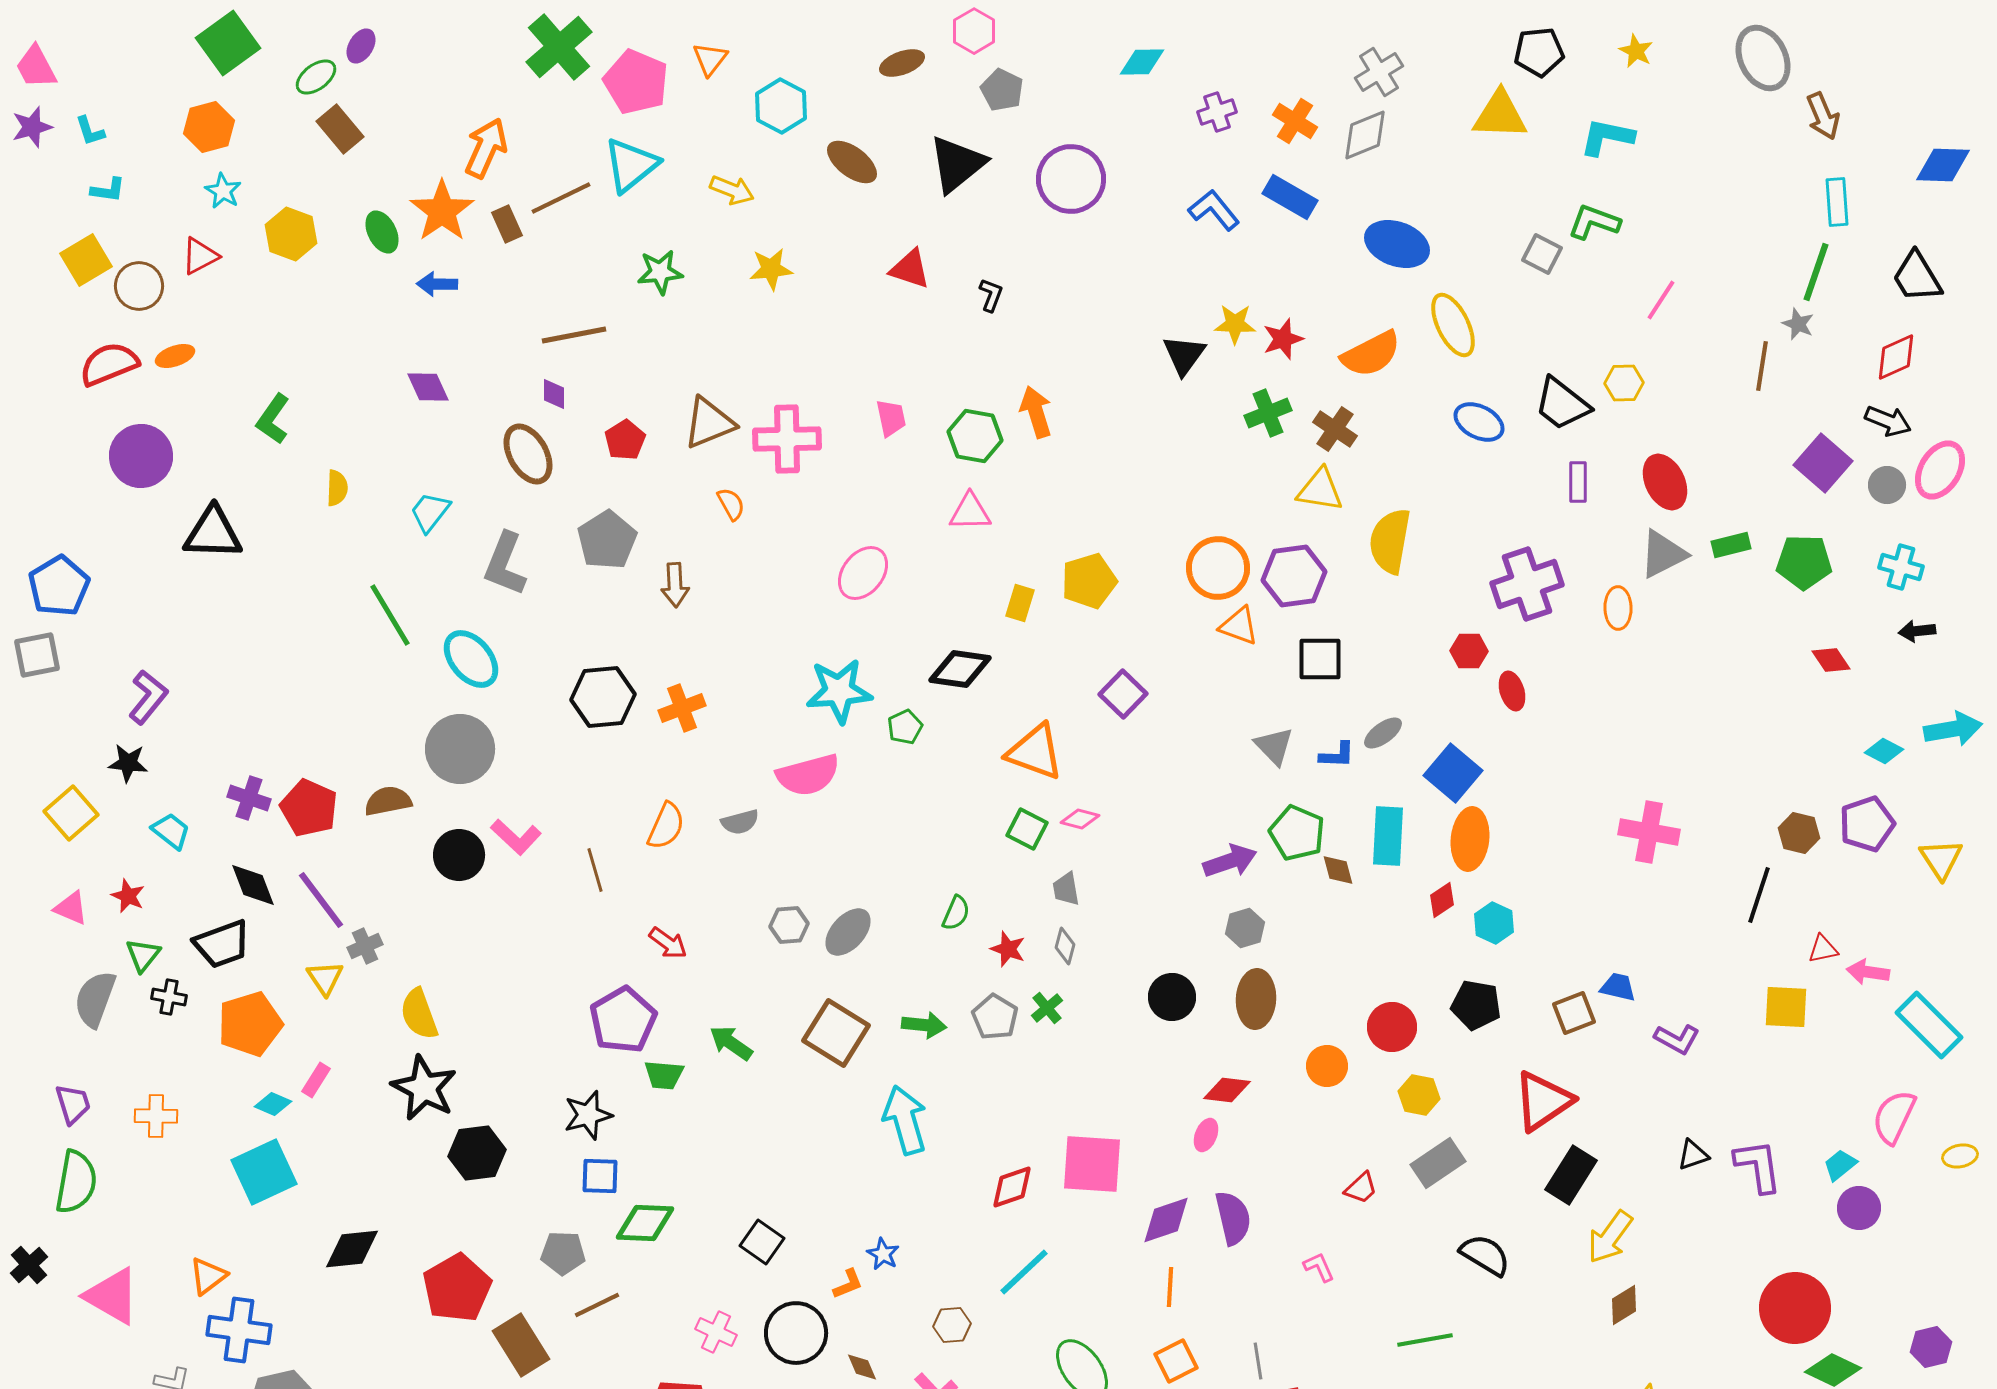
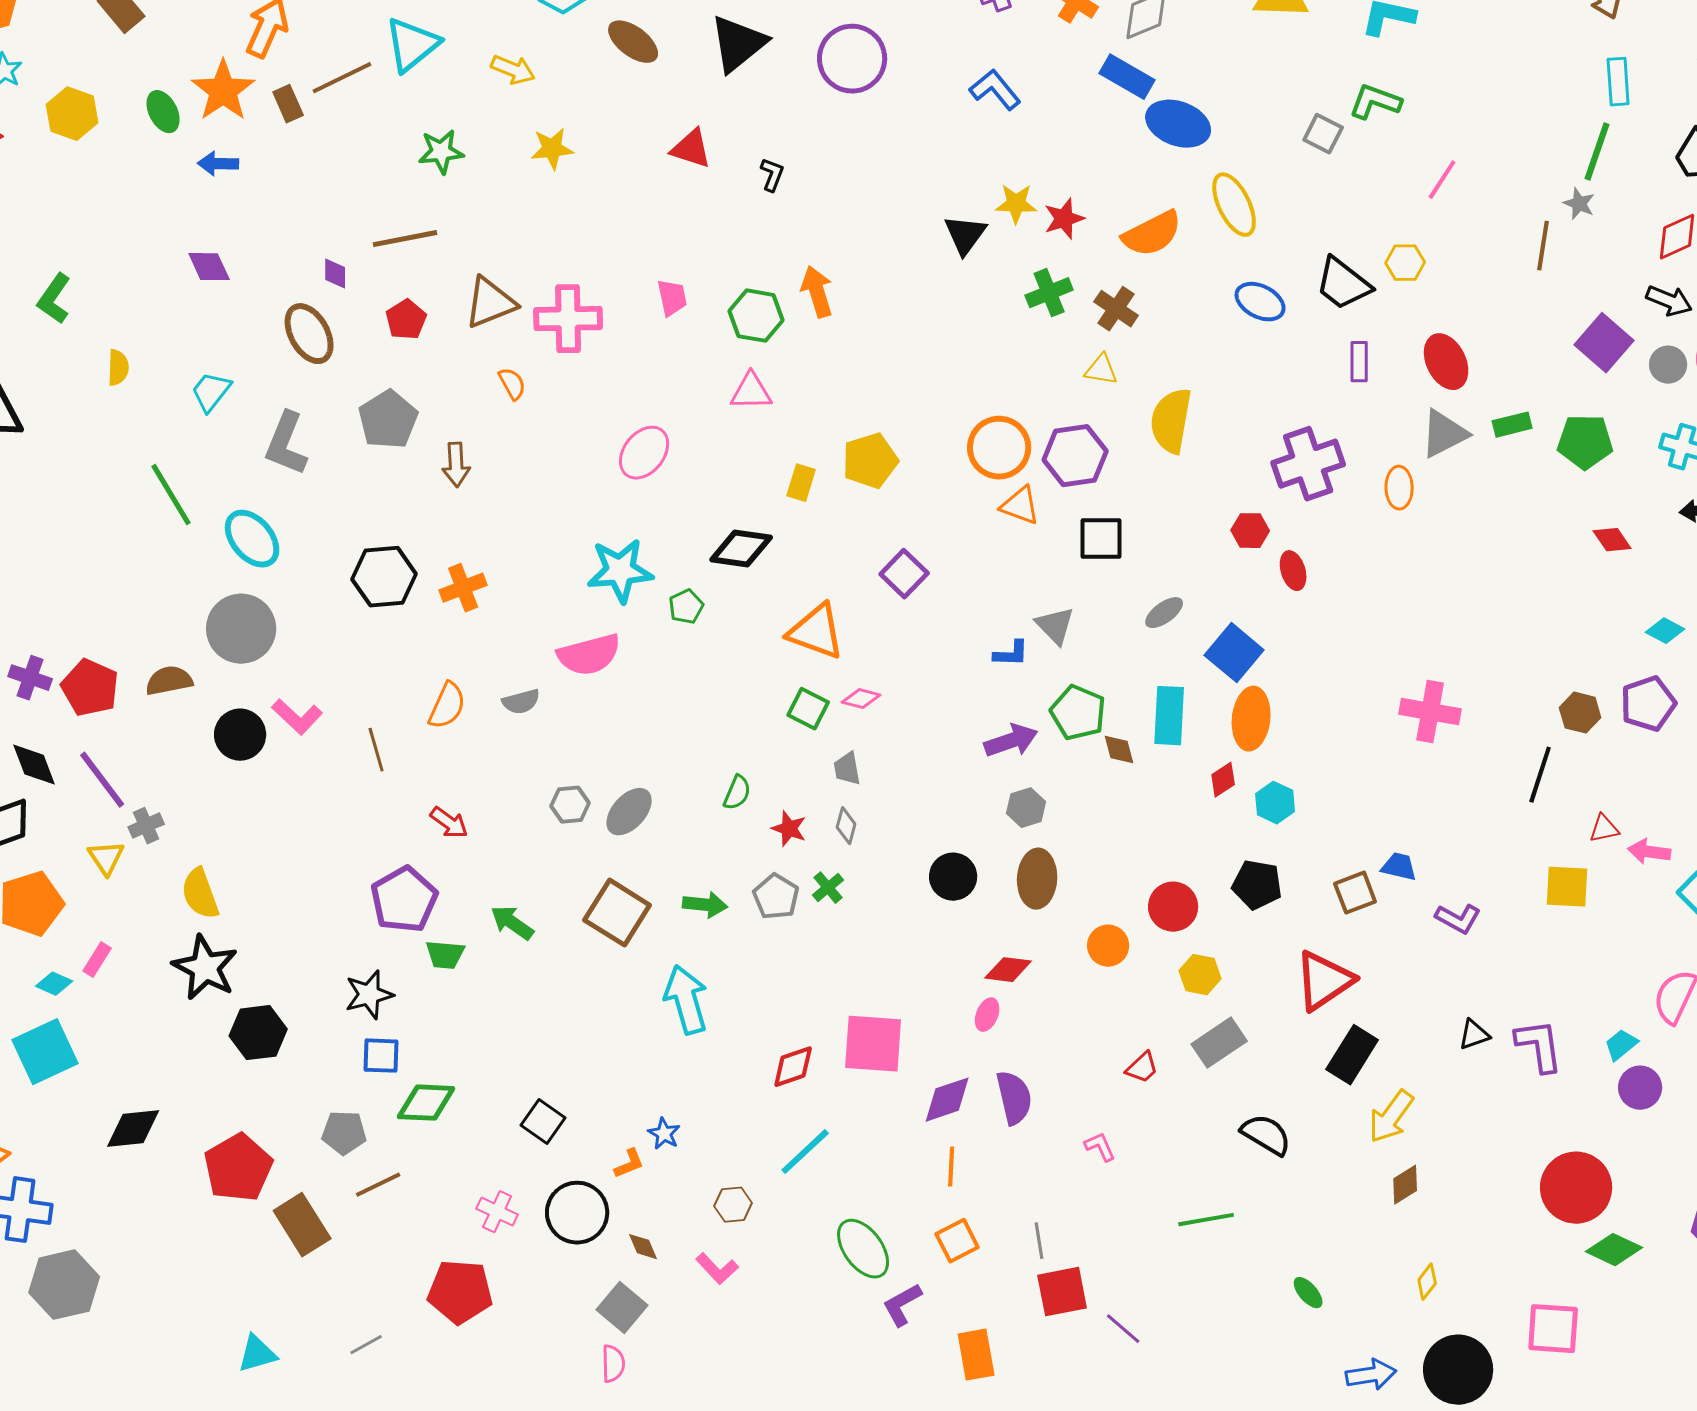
blue rectangle: (1290, 197) -> (1127, 77), moved
brown line: (574, 335) -> (405, 239), moved
yellow triangle: (1320, 490) -> (1101, 370), size x0.7
blue L-shape: (1337, 755) -> (1011, 654), moved

